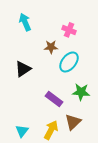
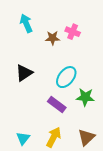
brown star: (51, 47) -> (53, 38), moved
cyan ellipse: (69, 62) -> (66, 77), moved
brown triangle: (73, 122) -> (86, 137), moved

